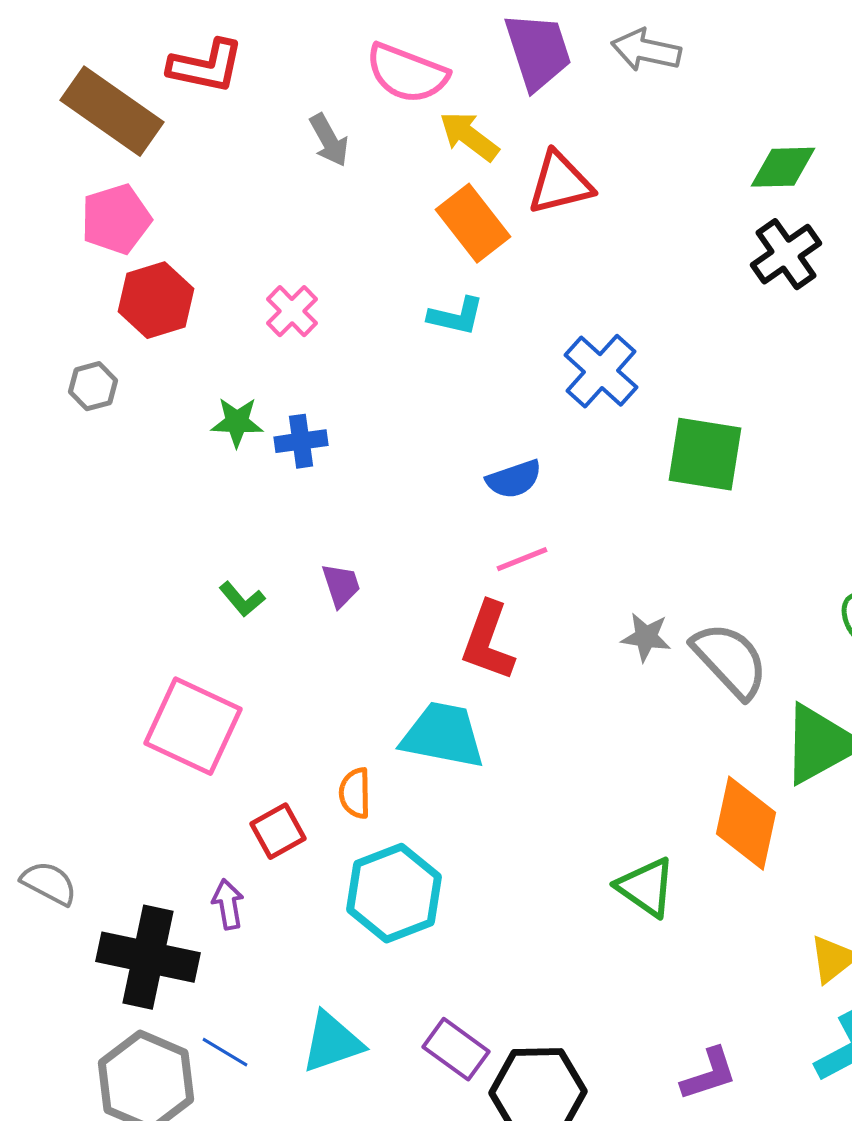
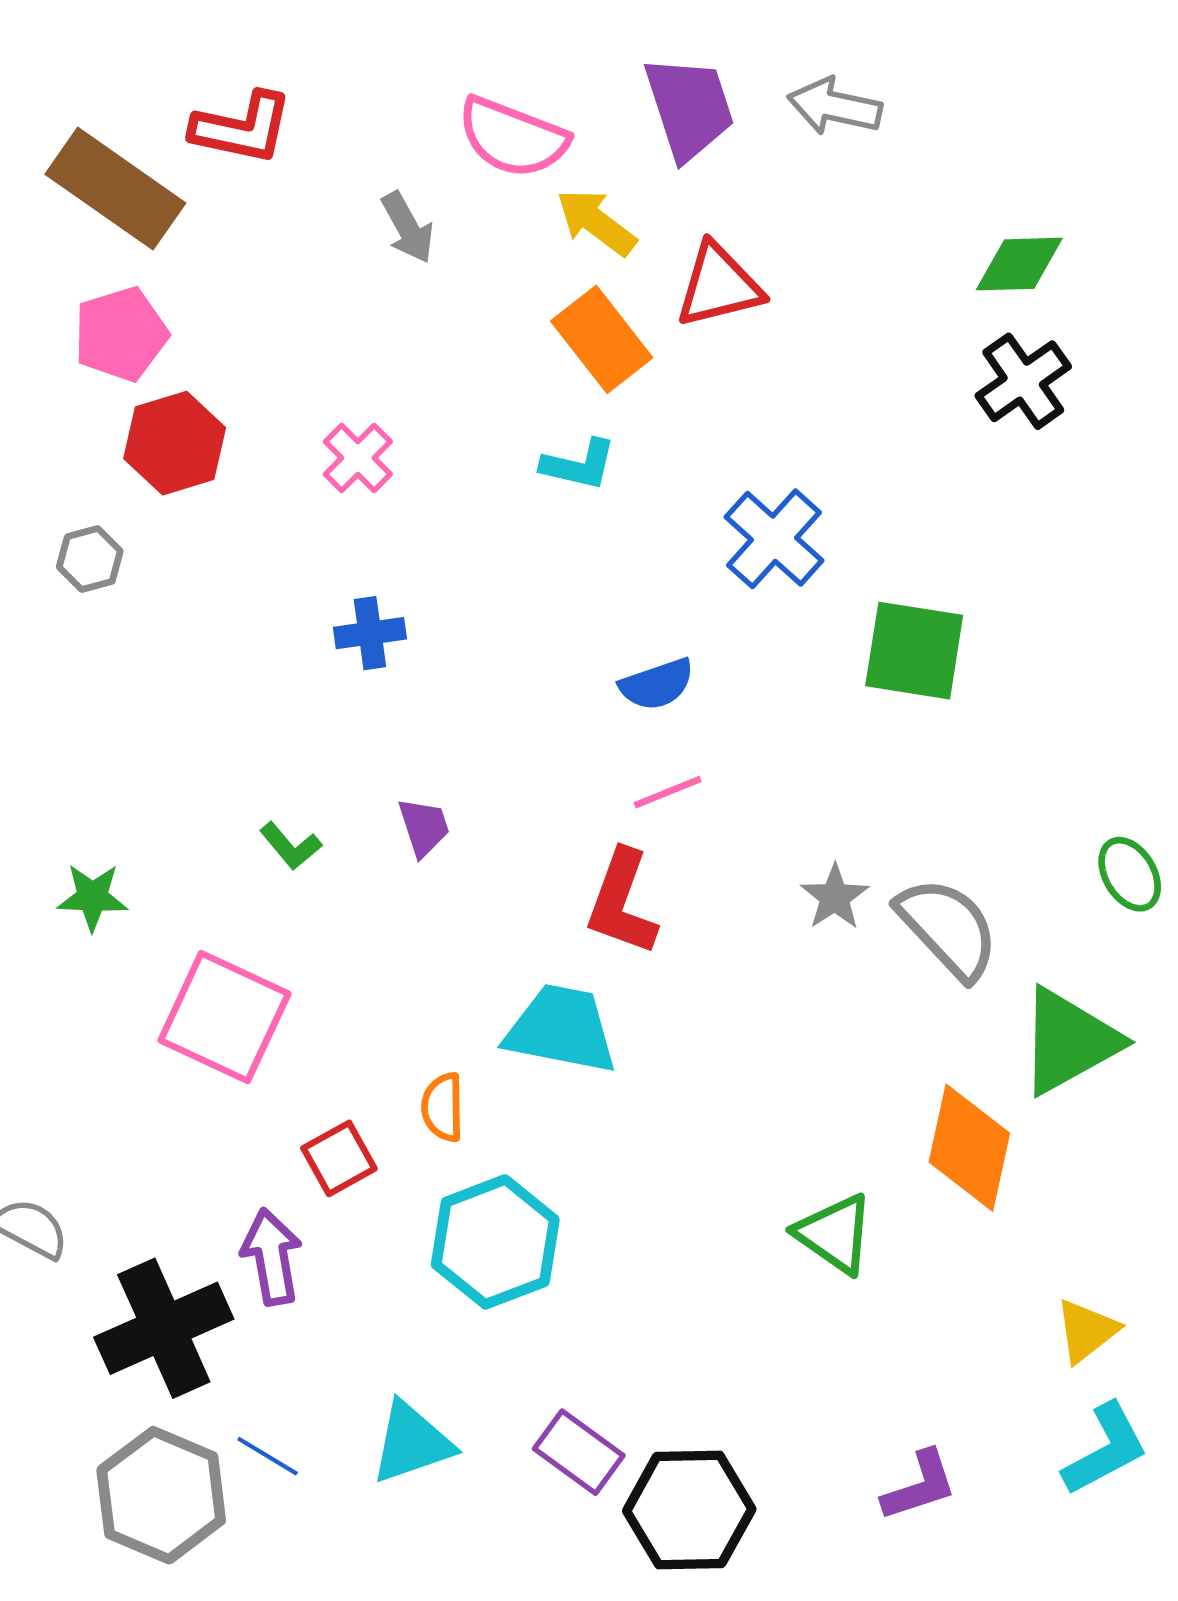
green star: (237, 422) -> (92, 897), moved
gray star: (646, 637) -> (835, 897), turned 30
purple arrow: (228, 904) -> (272, 1257), size x1.4
black cross: (148, 957) -> (164, 1328), turned -36

